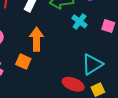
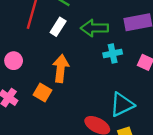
cyan cross: (80, 21) -> (113, 53), turned 35

